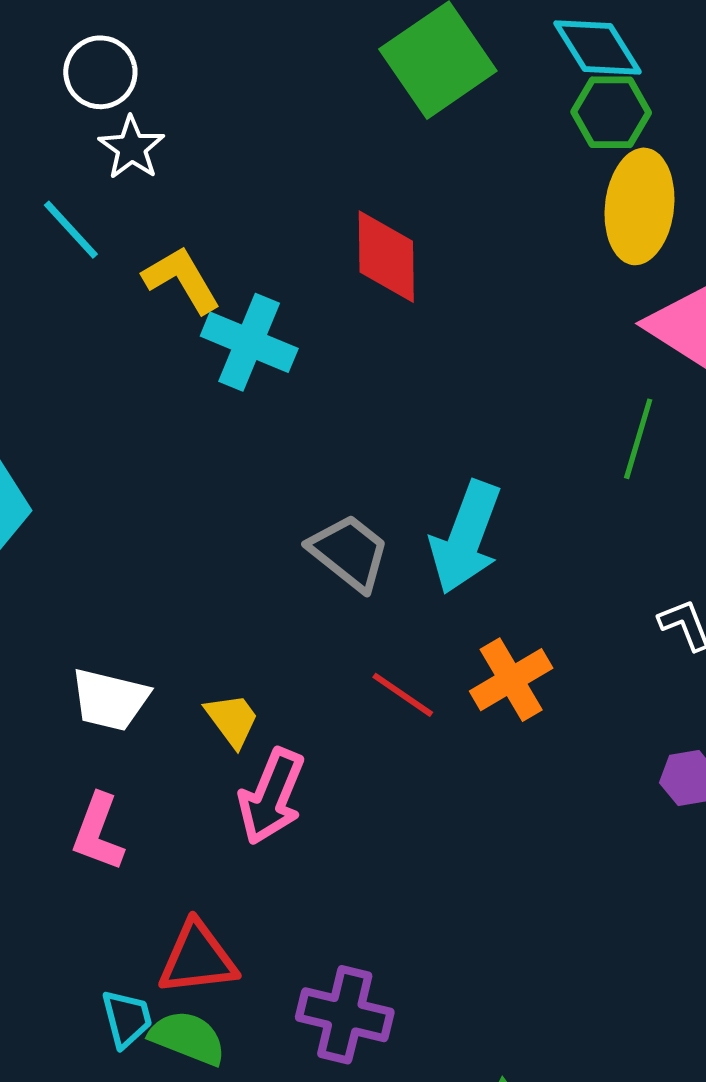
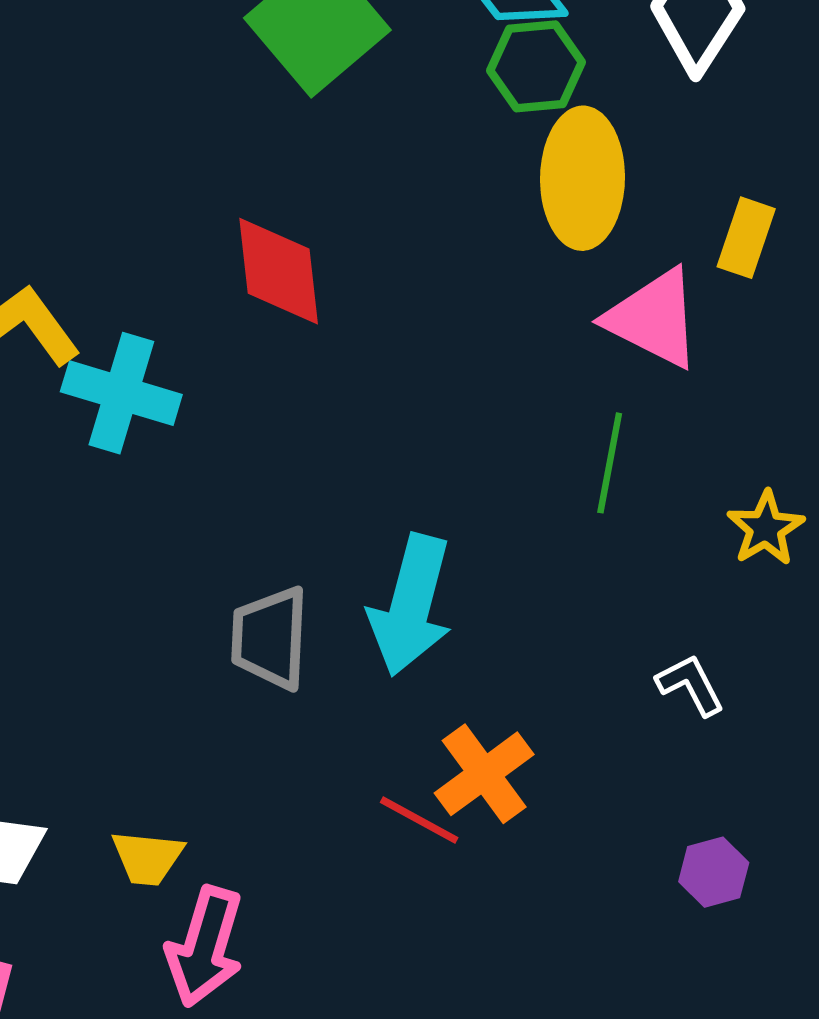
gray trapezoid: (349, 552) -> (270, 638), turned -120
red line: (403, 695) -> (419, 820), moved
yellow trapezoid: (232, 720) -> (147, 858), turned 138

